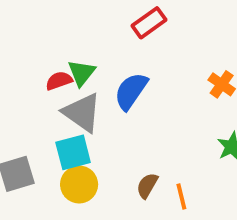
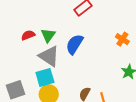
red semicircle: (59, 81) -> (28, 35), moved

